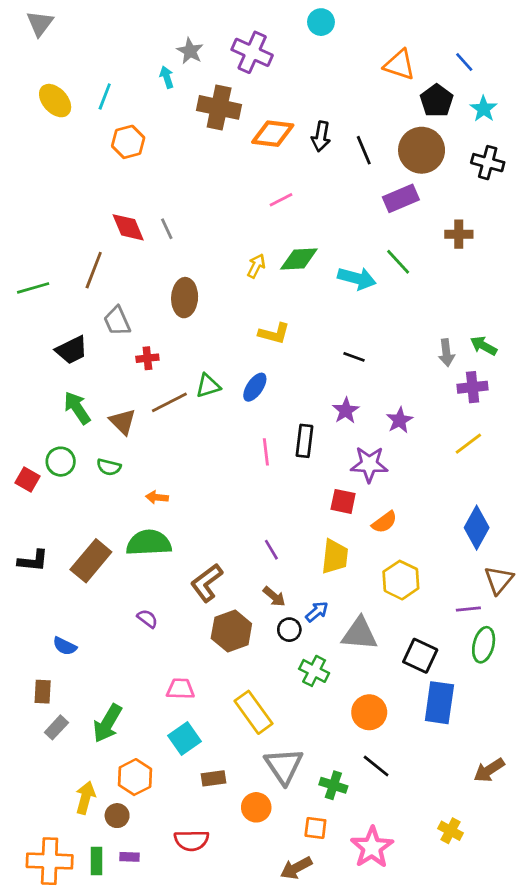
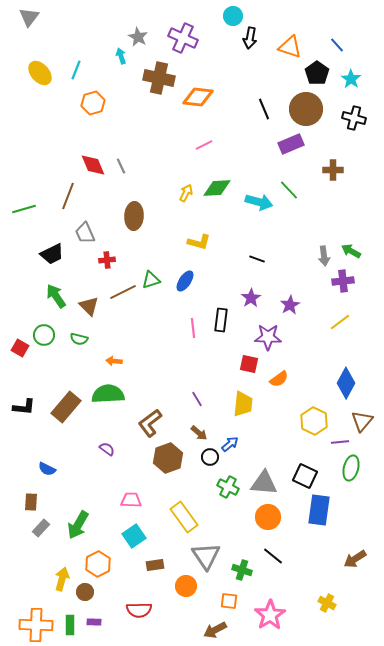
black arrow: (321, 136) -> (250, 38), moved
yellow hexagon: (401, 580) -> (314, 421), moved
gray triangle: (360, 634) -> (264, 483), moved

